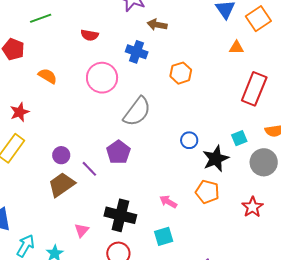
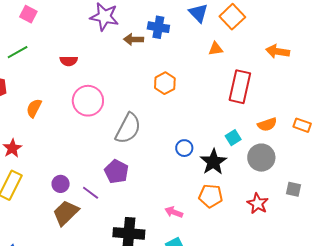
blue cross: (137, 52) -> (158, 27), moved
orange semicircle: (48, 76) -> (34, 108), turned -84

